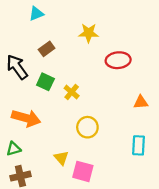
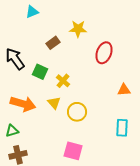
brown rectangle: (47, 49) -> (53, 43), moved
red ellipse: (118, 60) -> (104, 53), turned -65
yellow triangle: (61, 158) -> (54, 103), moved

